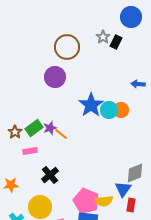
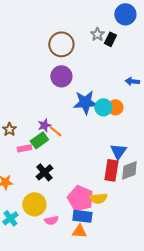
purple circle: (55, 77) -> (61, 76), moved
blue star: (91, 105) -> (85, 102), turned 30
green rectangle: (34, 128) -> (39, 140), moved
blue triangle: (123, 189) -> (118, 151), moved
red rectangle: (131, 205) -> (111, 170), moved, size x1.5

